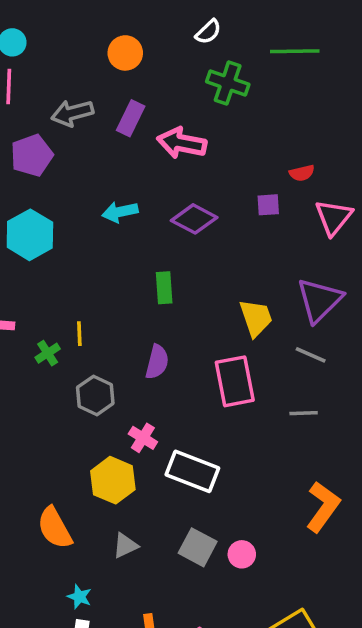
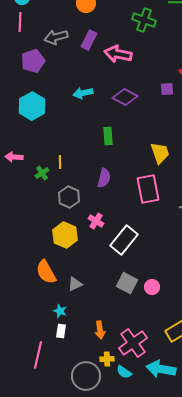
white rectangle: (192, 471) -> (124, 240), turned -72
yellow hexagon: (113, 480) -> (65, 235), moved
gray triangle: (125, 546) -> (75, 284), moved

